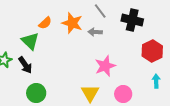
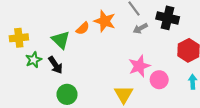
orange semicircle: (45, 23) -> (83, 28), moved
gray arrow: (95, 32) -> (140, 28), moved, turned -32
pink circle: (123, 94) -> (159, 80), moved

